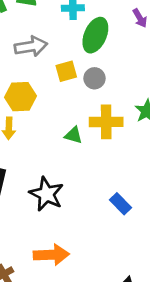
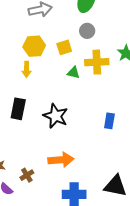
yellow square: (66, 71) -> (64, 47), moved
blue rectangle: (120, 204) -> (109, 121), turned 56

